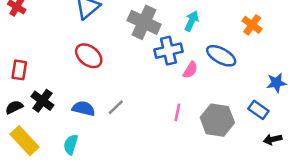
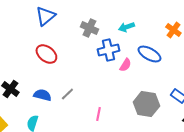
cyan arrow: (192, 21) -> (126, 27), turned -133
gray cross: (144, 22) -> (89, 28), size x0.7
pink line: (177, 112) -> (98, 114), moved

